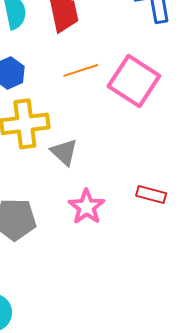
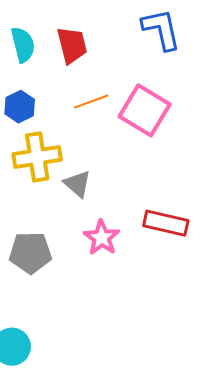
red rectangle: (151, 194) -> (166, 223), size x1.5

